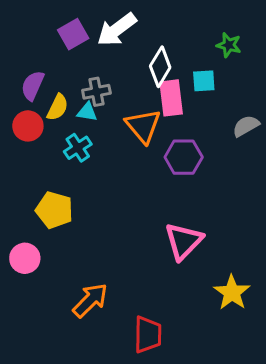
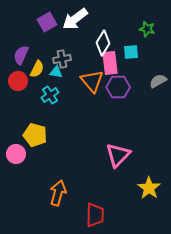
purple hexagon: (184, 157) -> (118, 87), moved
pink circle: (25, 258) -> (16, 154), moved
orange arrow: (90, 300) -> (58, 193), turned -30

